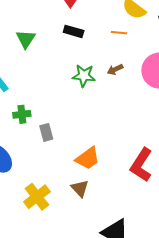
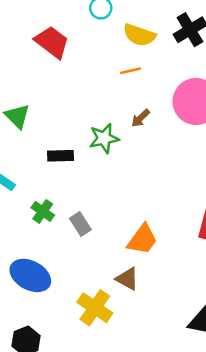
black rectangle: (74, 31) -> (60, 156), moved
green cross: (22, 114) -> (43, 211), turned -30
brown triangle: (80, 188) -> (127, 279), moved

